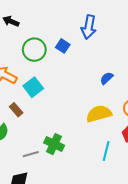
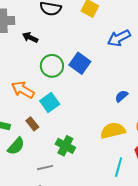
blue arrow: (89, 27) -> (119, 38), moved, turned 50
blue square: (63, 46) -> (80, 63), size x1.5
green cross: (54, 144) -> (65, 146), moved

